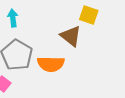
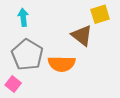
yellow square: (89, 15) -> (100, 14), turned -36

